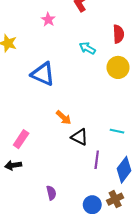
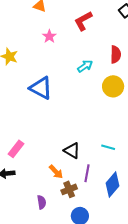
cyan arrow: (87, 48) -> (85, 66), turned 112
orange arrow: (64, 117) -> (56, 172), moved
brown cross: (115, 199) -> (69, 189), moved

